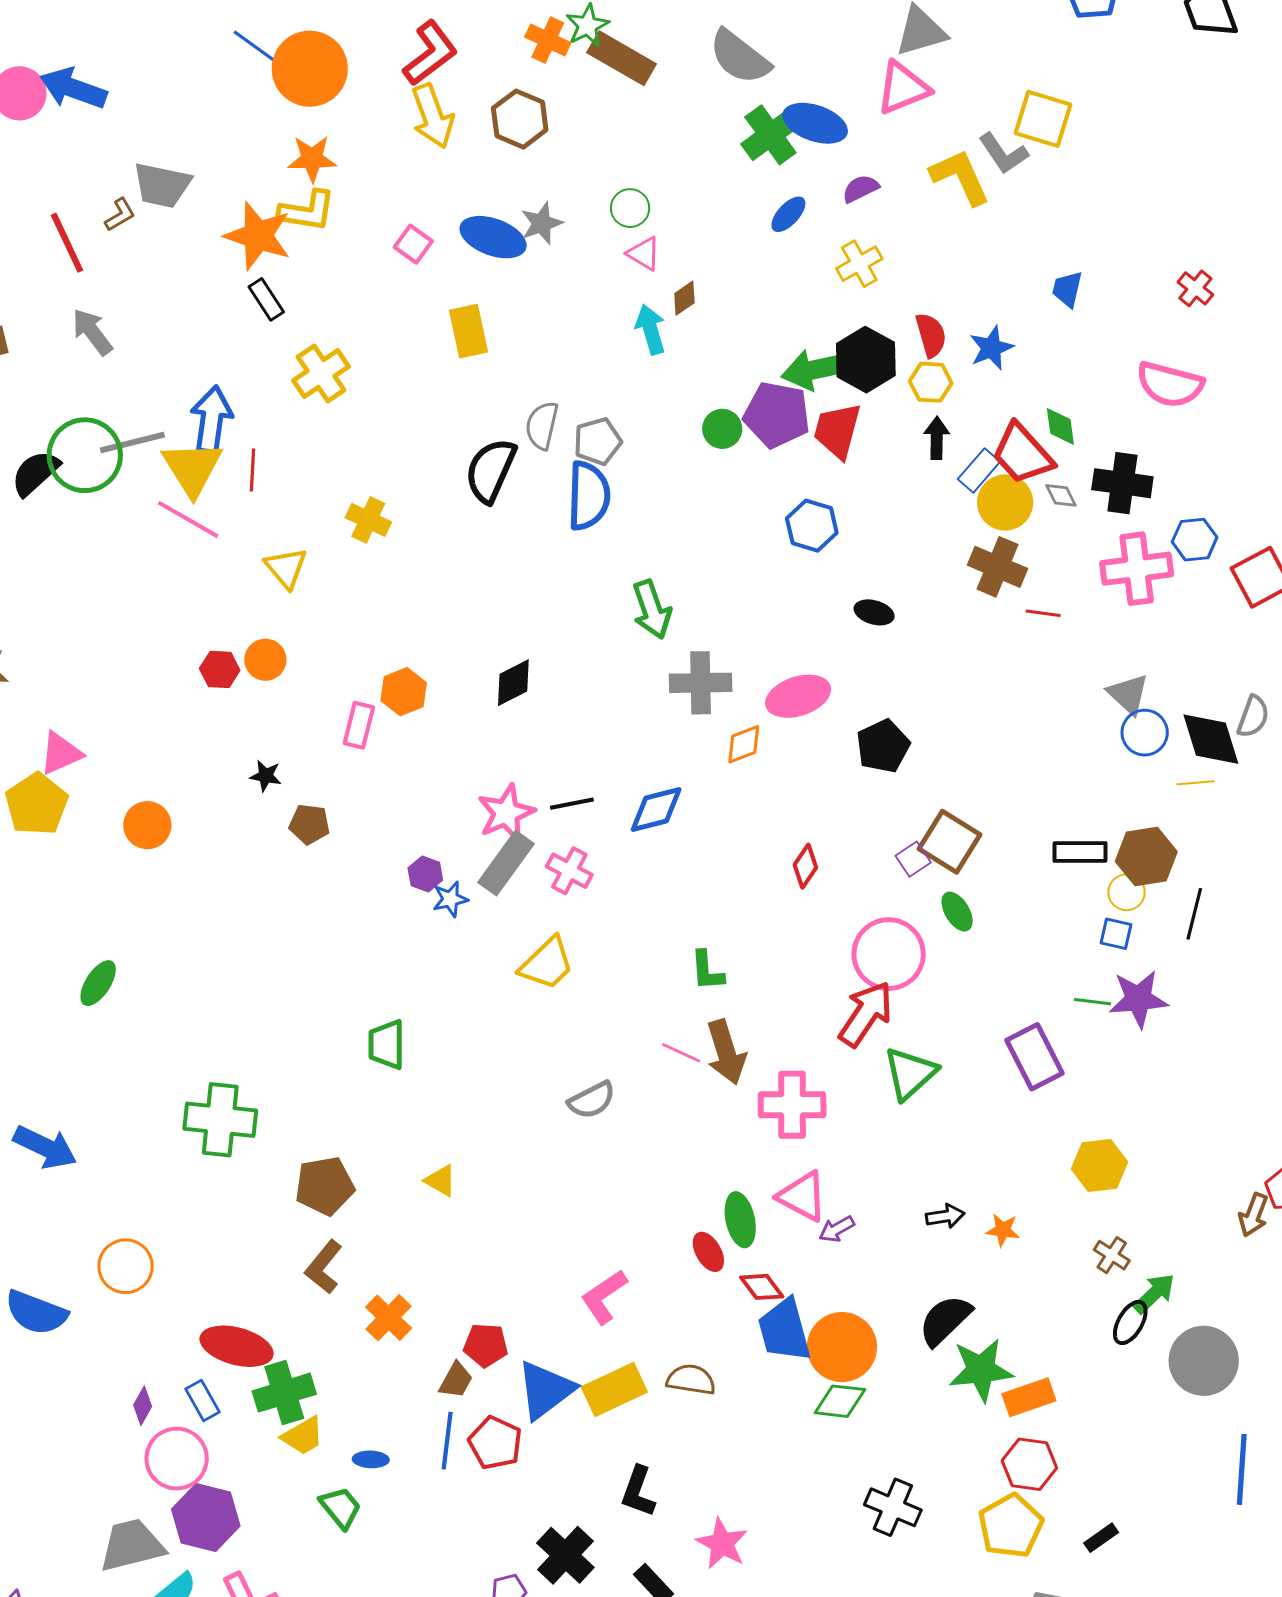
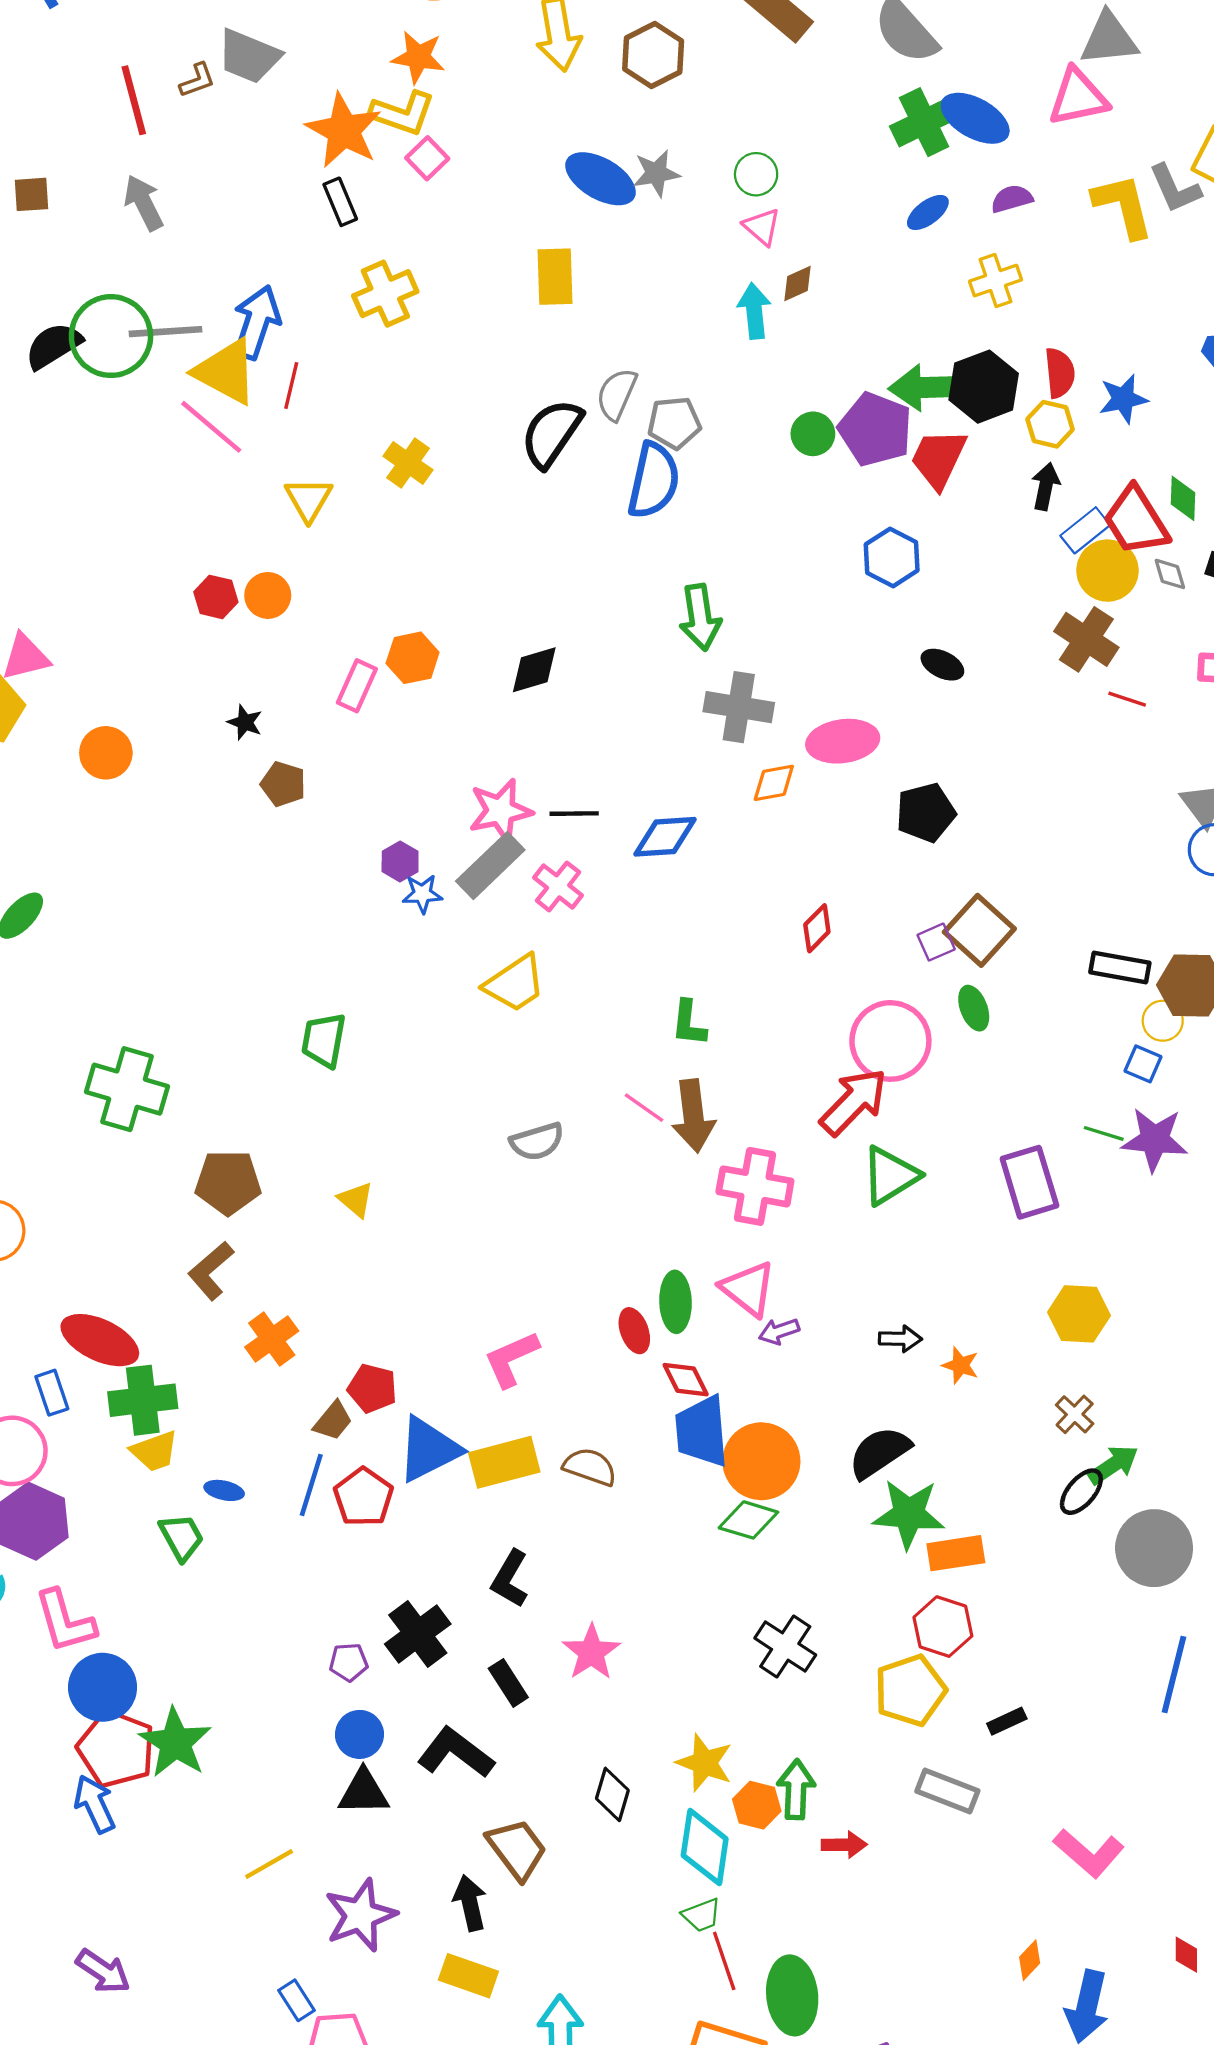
pink square: (413, 244) -> (427, 158), moved
yellow triangle: (192, 468) -> (226, 372), turned -40

